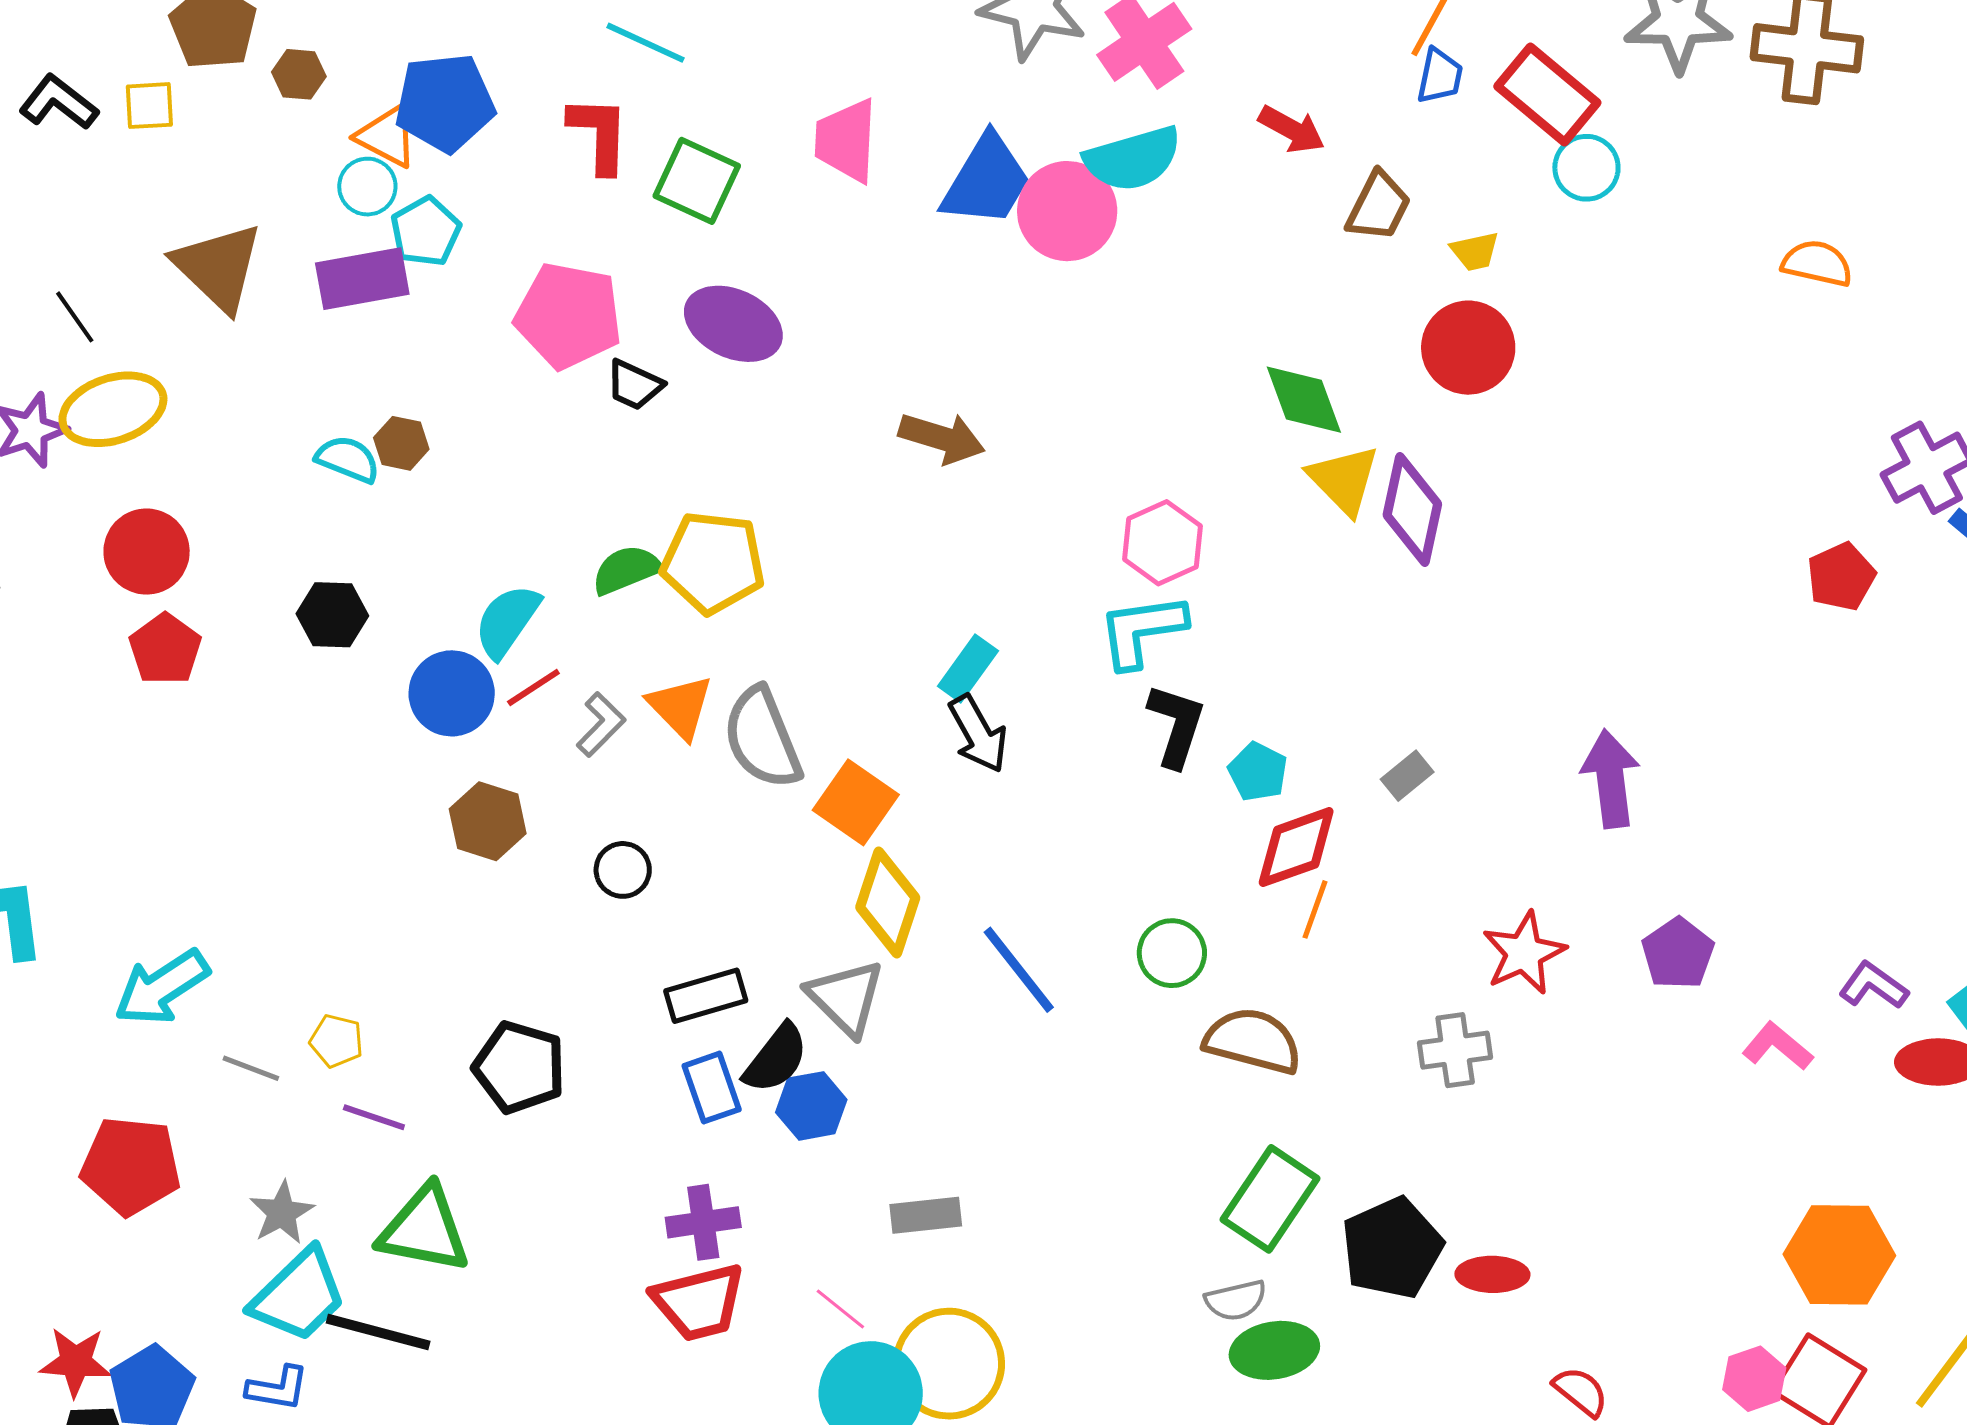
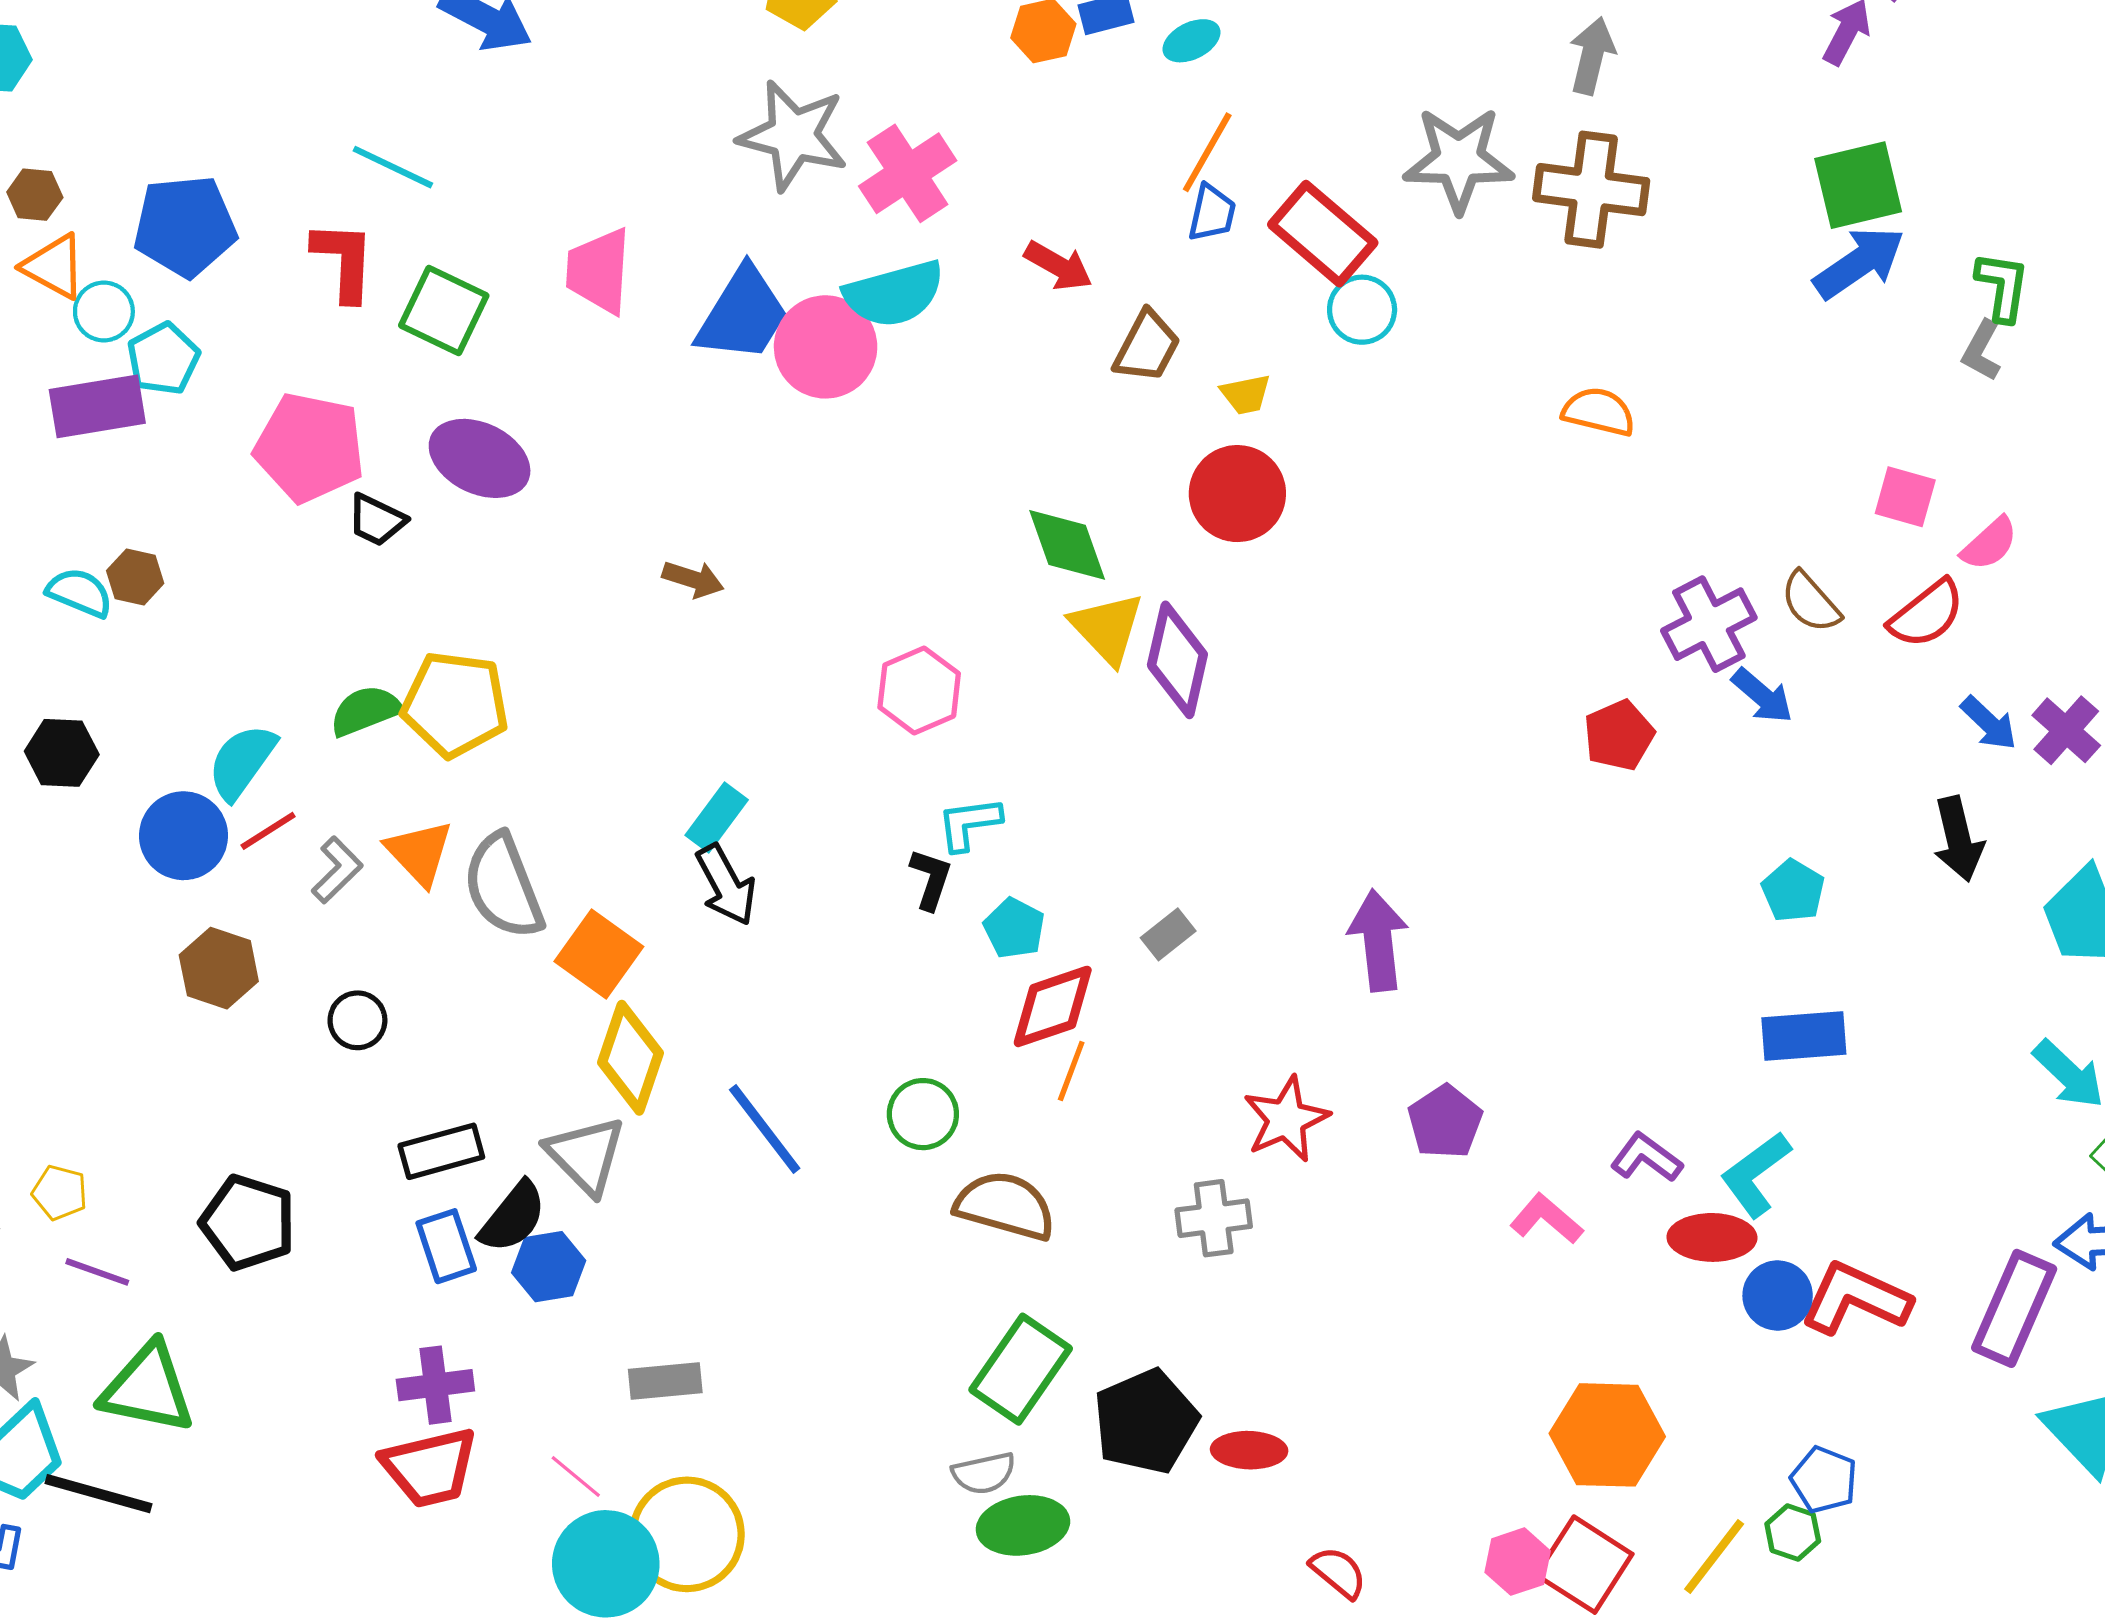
orange triangle: (387, 136) -> (54, 266), moved
brown arrow: (942, 438) -> (693, 579), size x0.7
cyan L-shape: (1142, 630) -> (969, 824), moved, size x0.7
black L-shape: (1176, 725) -> (931, 879), size x0.7

